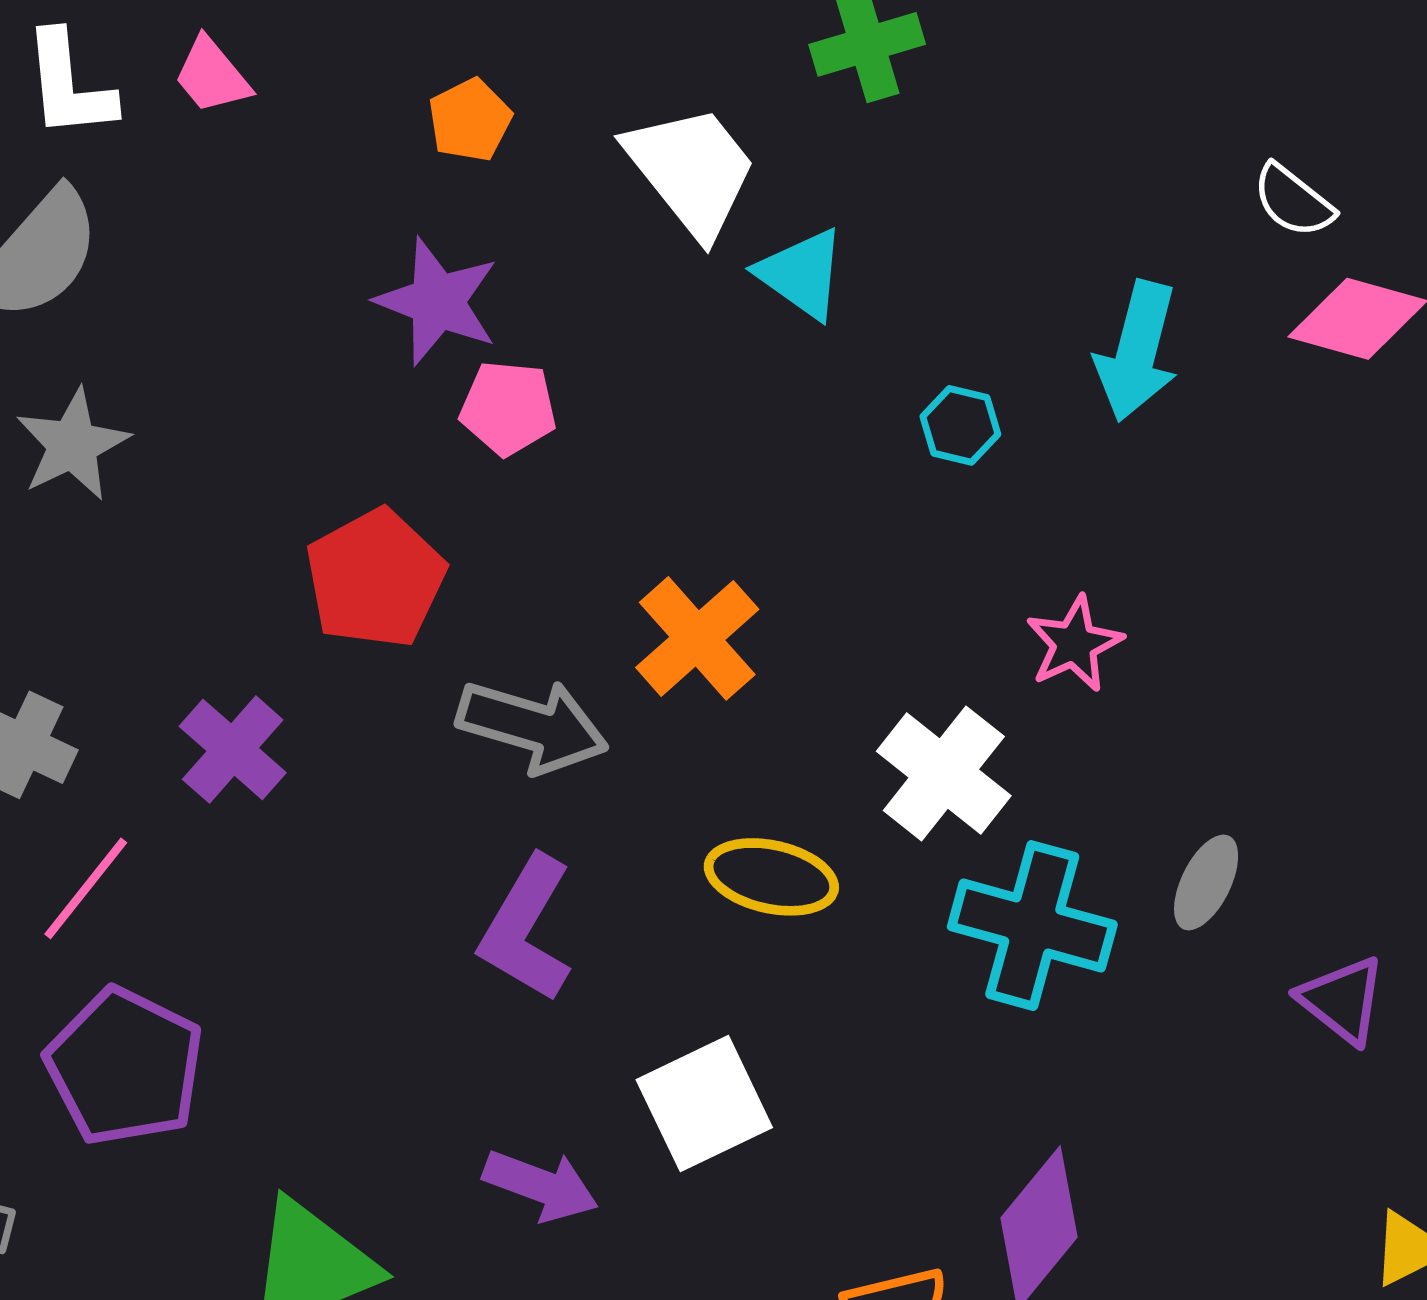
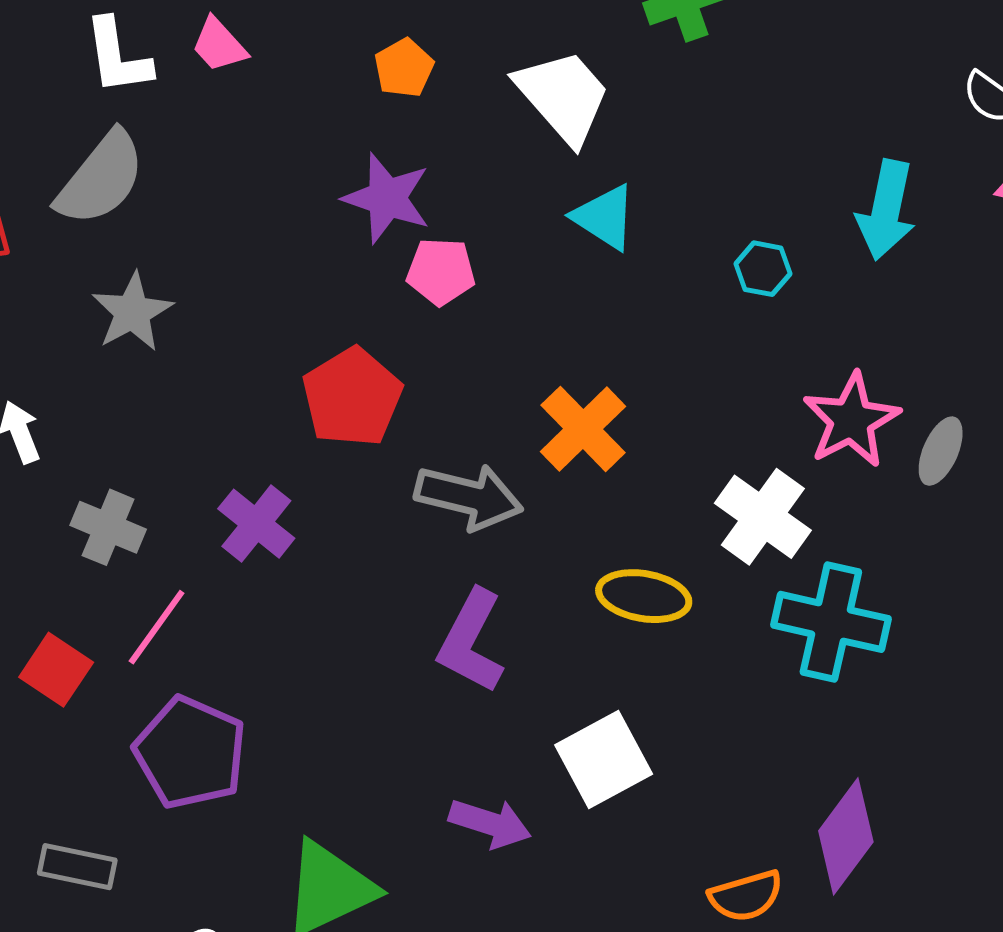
cyan triangle: (802, 274) -> (605, 217), moved
pink star: (1074, 644) -> (851, 420), size x1.4
gray ellipse: (1206, 882) -> (941, 451), moved

